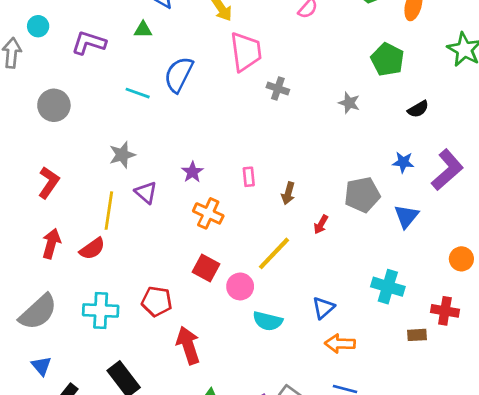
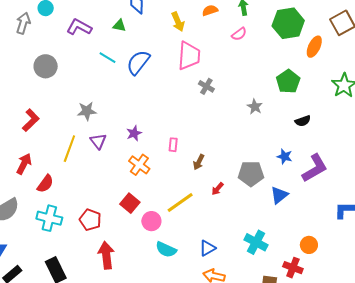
cyan line: (138, 93) -> (108, 58), moved
red semicircle: (92, 249) -> (45, 184), moved, turned -30
orange circle: (461, 259) -> (309, 245), moved

